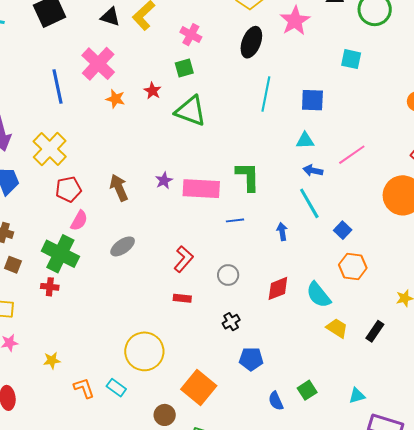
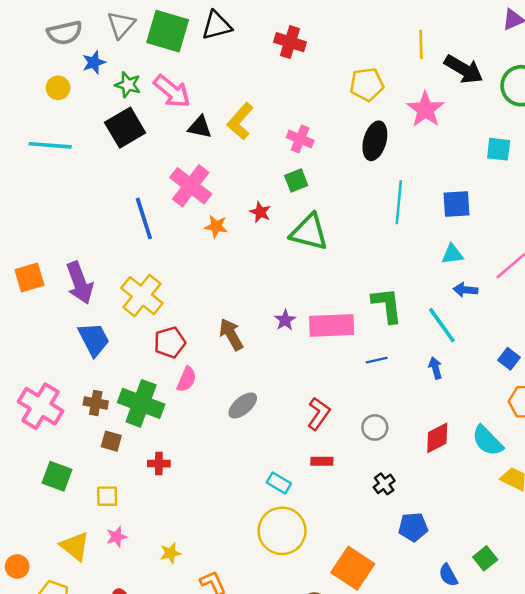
cyan line: (309, 203) -> (442, 325), moved
green cross: (60, 254) -> (141, 403), moved
cyan rectangle: (116, 388) -> (279, 483), moved

